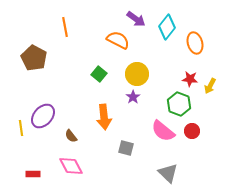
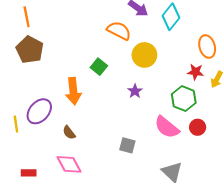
orange line: (65, 27) -> (27, 17), moved
orange ellipse: (195, 43) -> (207, 46), moved
yellow circle: (137, 74) -> (144, 55), moved
orange arrow: (104, 117) -> (73, 91), moved

